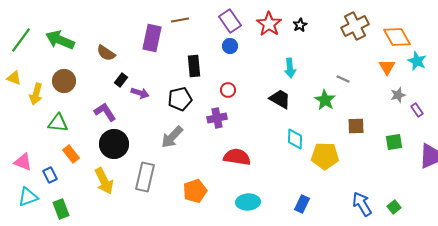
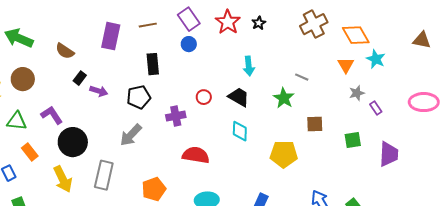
brown line: (180, 20) -> (148, 25), moved
red circle: (228, 90) -> (204, 97), moved
purple L-shape: (105, 112) -> (52, 115), moved
cyan diamond: (295, 139) -> (240, 131), moved

